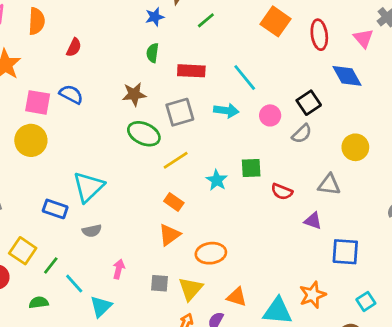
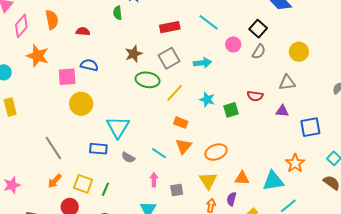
red semicircle: (74, 47) -> (83, 31), turned -96
green semicircle: (153, 53) -> (118, 13), moved
cyan arrow: (226, 111) -> (202, 63), moved
yellow circle: (31, 140) -> (81, 104), moved
green square: (251, 168) -> (231, 110), moved
gray semicircle: (92, 231) -> (128, 157), turned 56
gray square: (159, 283) -> (177, 190), moved
cyan line: (74, 284) -> (159, 153), moved

